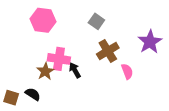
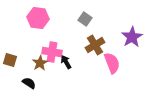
pink semicircle: (127, 71) -> (112, 63), size x1.5
brown square: (11, 98) -> (10, 60), moved

